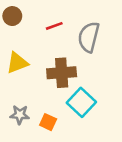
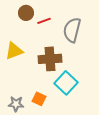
brown circle: (12, 16) -> (26, 13), moved
gray star: (20, 115) -> (16, 104), moved

